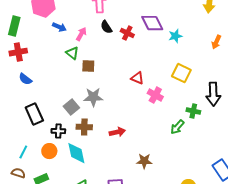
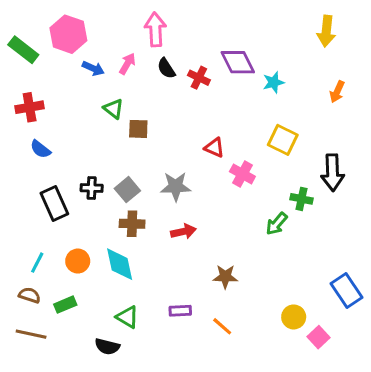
green rectangle: (14, 26) -> (23, 50), moved, turned -66
pink arrow: (81, 34) -> (127, 64), moved
gray star: (93, 97) -> (176, 186), moved
gray square: (71, 107) -> (127, 190), moved
black cross: (58, 131) -> (92, 188), moved

